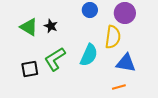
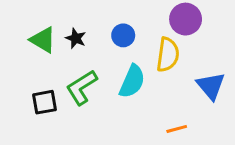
blue circle: (90, 10) -> (123, 35), moved
blue triangle: (126, 63) -> (211, 86), moved, turned 40

